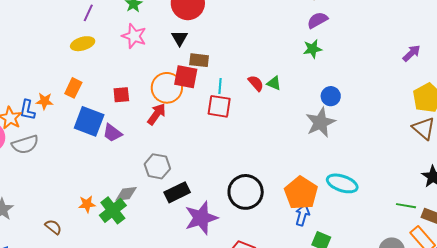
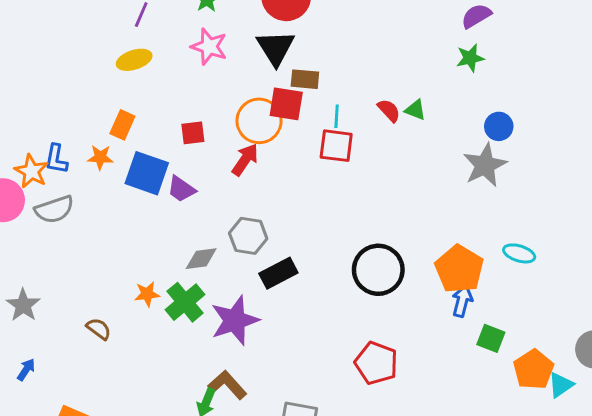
black triangle: (180, 38) -> (276, 48), size x1.6
orange star: (45, 101) -> (100, 157), moved
cyan ellipse: (342, 183) -> (519, 253), size x0.7
gray diamond: (126, 194) -> (201, 259), moved
purple star: (201, 218) -> (235, 320), moved

